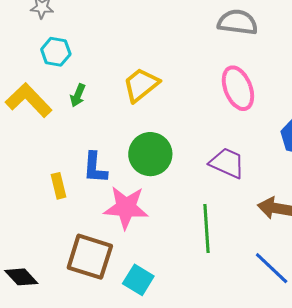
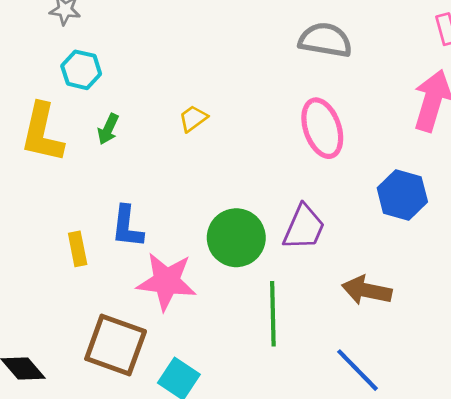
yellow trapezoid: (141, 85) -> (193, 118), size x0.6
yellow L-shape: (29, 100) -> (42, 133), turned -126
green circle: (150, 154) -> (236, 238), moved
purple trapezoid: (227, 163) -> (304, 227), turned 87

